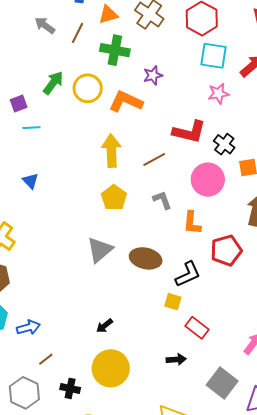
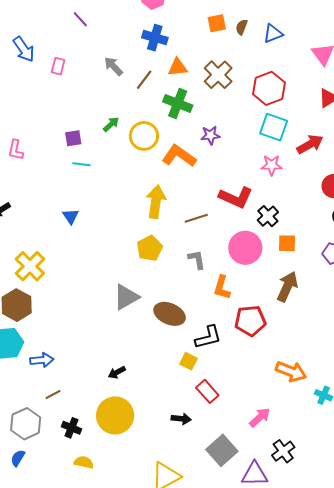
green arrow: (53, 83) -> (111, 124), size x0.7

